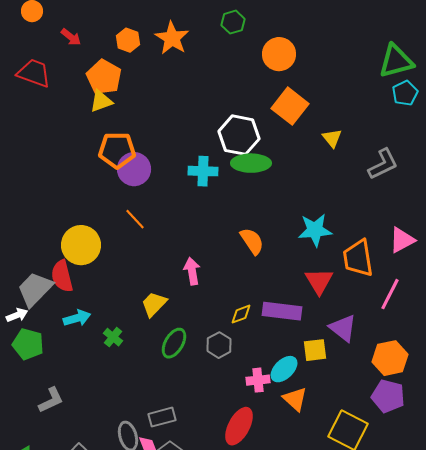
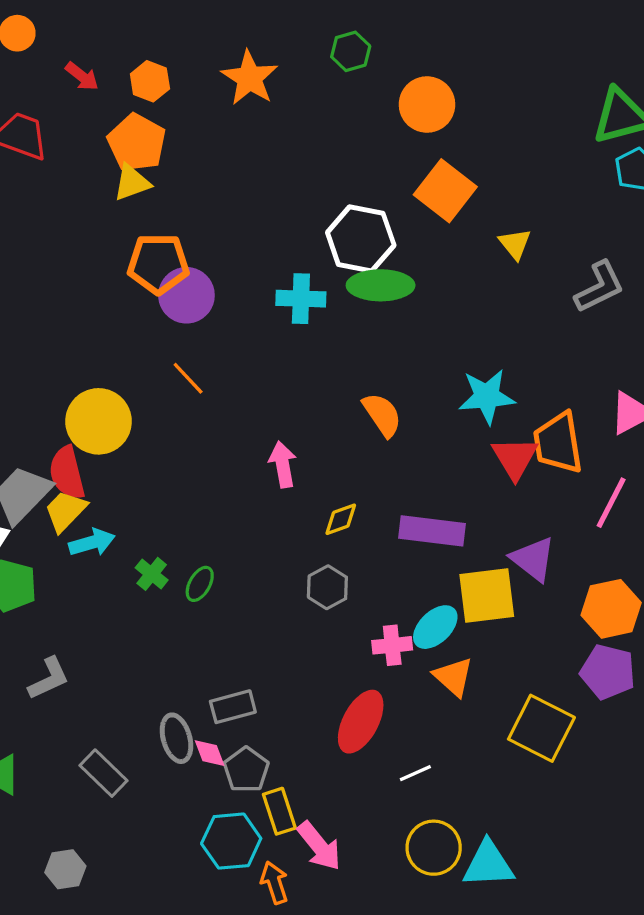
orange hexagon: (128, 40) -> (150, 81), moved
red triangle: (319, 281) -> (515, 458), moved
yellow trapezoid: (154, 304) -> (65, 511), moved
yellow diamond: (241, 314) -> (341, 519), moved
green ellipse: (174, 343) -> (200, 584), moved, size x0.7
yellow square: (315, 350) -> (487, 596), size x1.5

